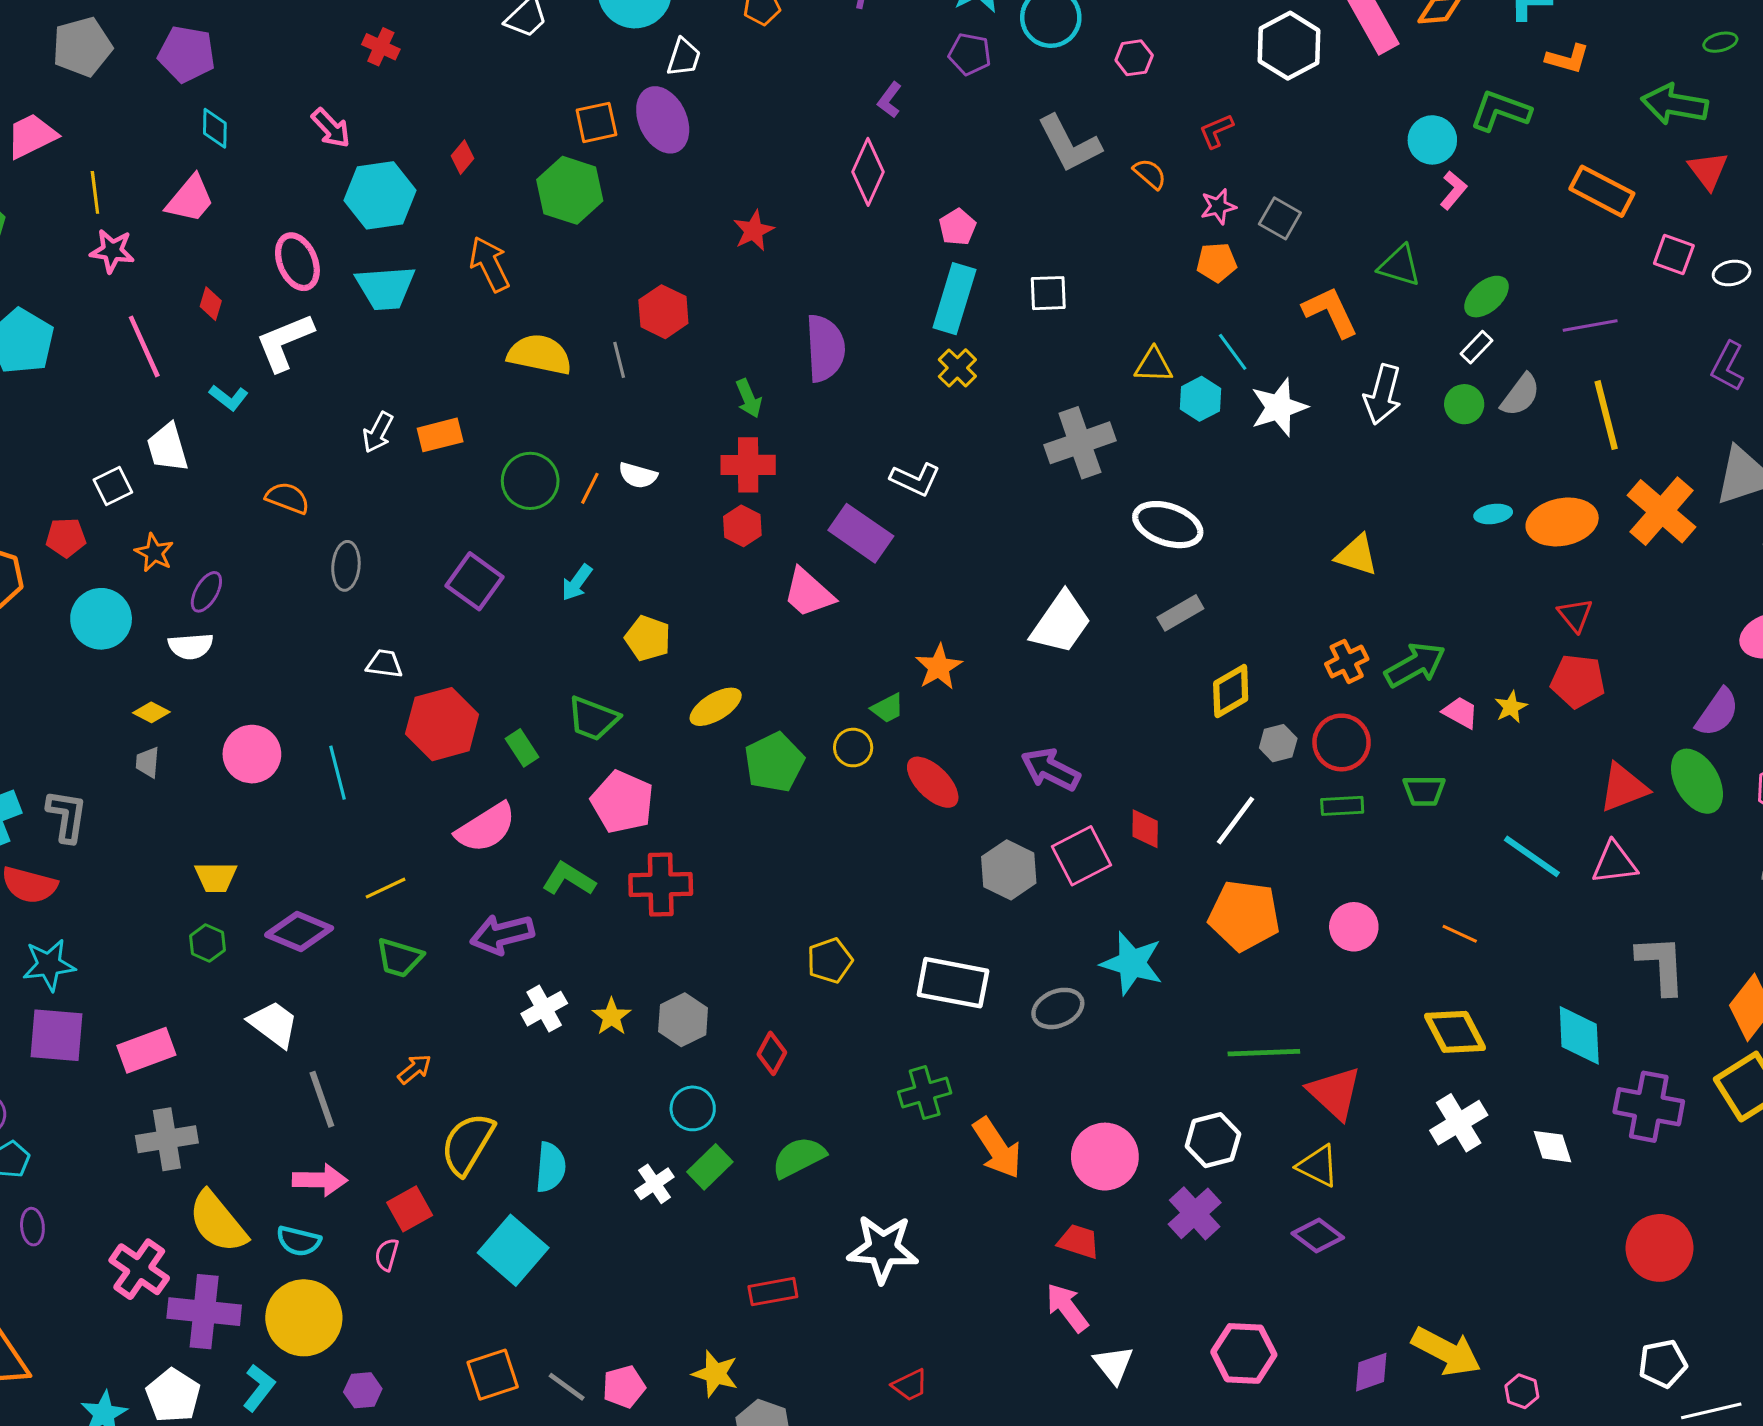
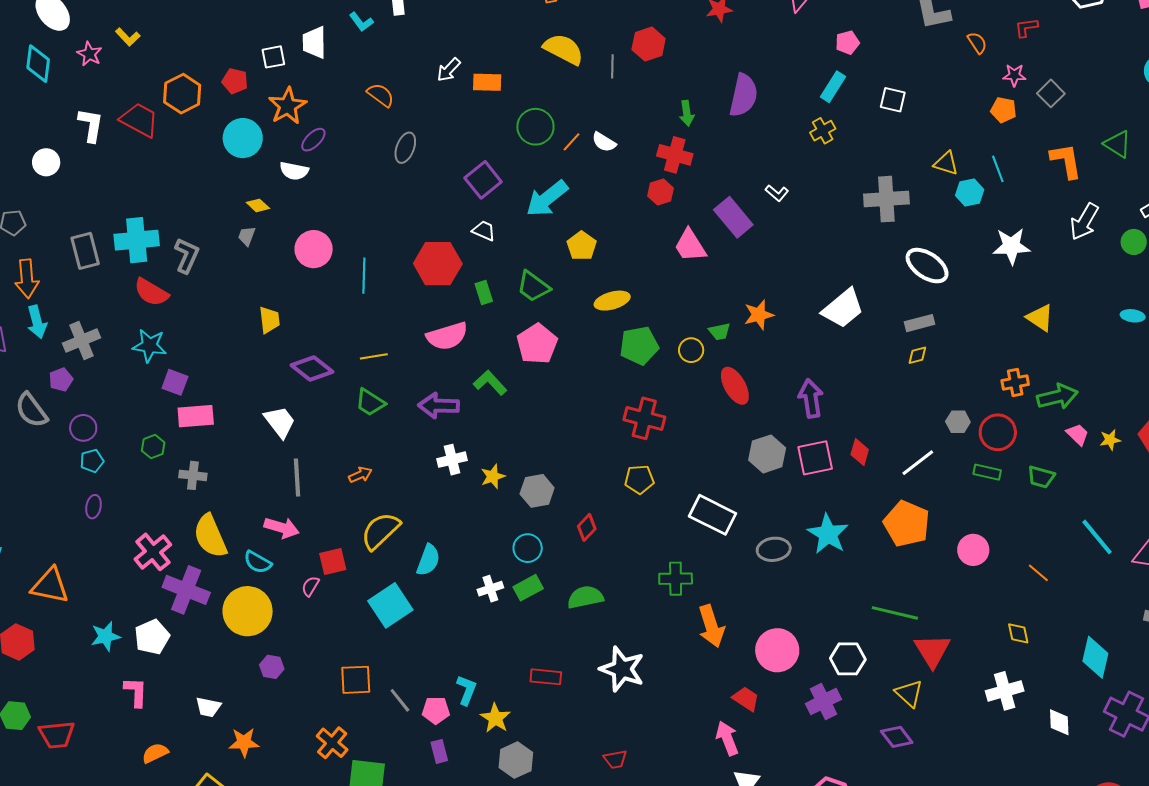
cyan rectangle: (954, 299) -> (833, 87), size x0.7
white star: (1279, 407) -> (1011, 246), moved
white L-shape: (915, 479) -> (777, 193), size x0.7
orange star: (154, 553) -> (288, 106), size x1.5
cyan arrow: (577, 583) -> (547, 199), size x1.8
white trapezoid: (384, 664) -> (484, 231), moved
yellow diamond: (1231, 691) -> (917, 355), moved, size x0.6
purple arrow: (1050, 769) -> (811, 398), turned 39
yellow trapezoid: (216, 877) -> (269, 320), turned -112
red cross: (661, 884) -> (644, 418), moved
green hexagon: (207, 943) -> (153, 447), moved
yellow diamond: (1455, 1032) -> (1018, 633), size x0.6
purple square: (57, 1035) -> (175, 382), moved, size x0.7
gray cross: (167, 1139) -> (193, 475), size x0.7
cyan L-shape: (259, 1388) -> (467, 690), moved, turned -32

